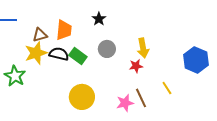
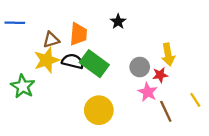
gray circle: (107, 49) -> (140, 67), moved
green rectangle: (78, 56) -> (94, 64), size x1.4
pink star: (125, 103) -> (148, 92), moved, turned -30

